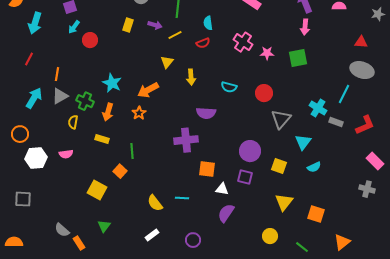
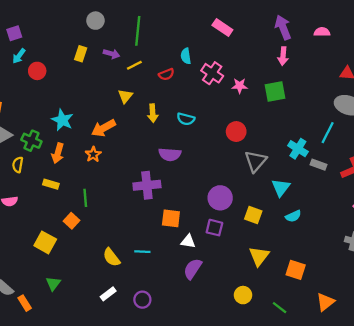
cyan semicircle: (208, 23) -> (186, 56), moved
cyan semicircle: (229, 87) -> (186, 119), moved
purple circle: (193, 240) -> (142, 300), moved

